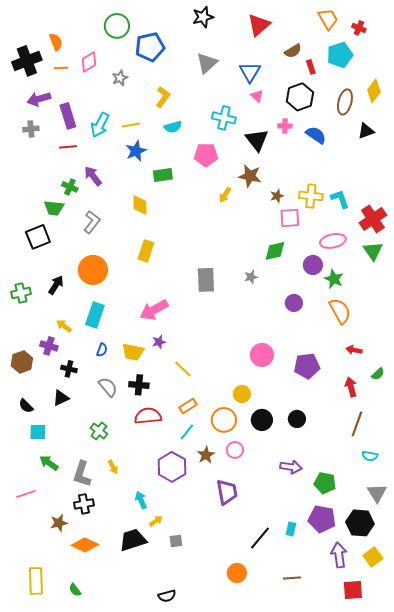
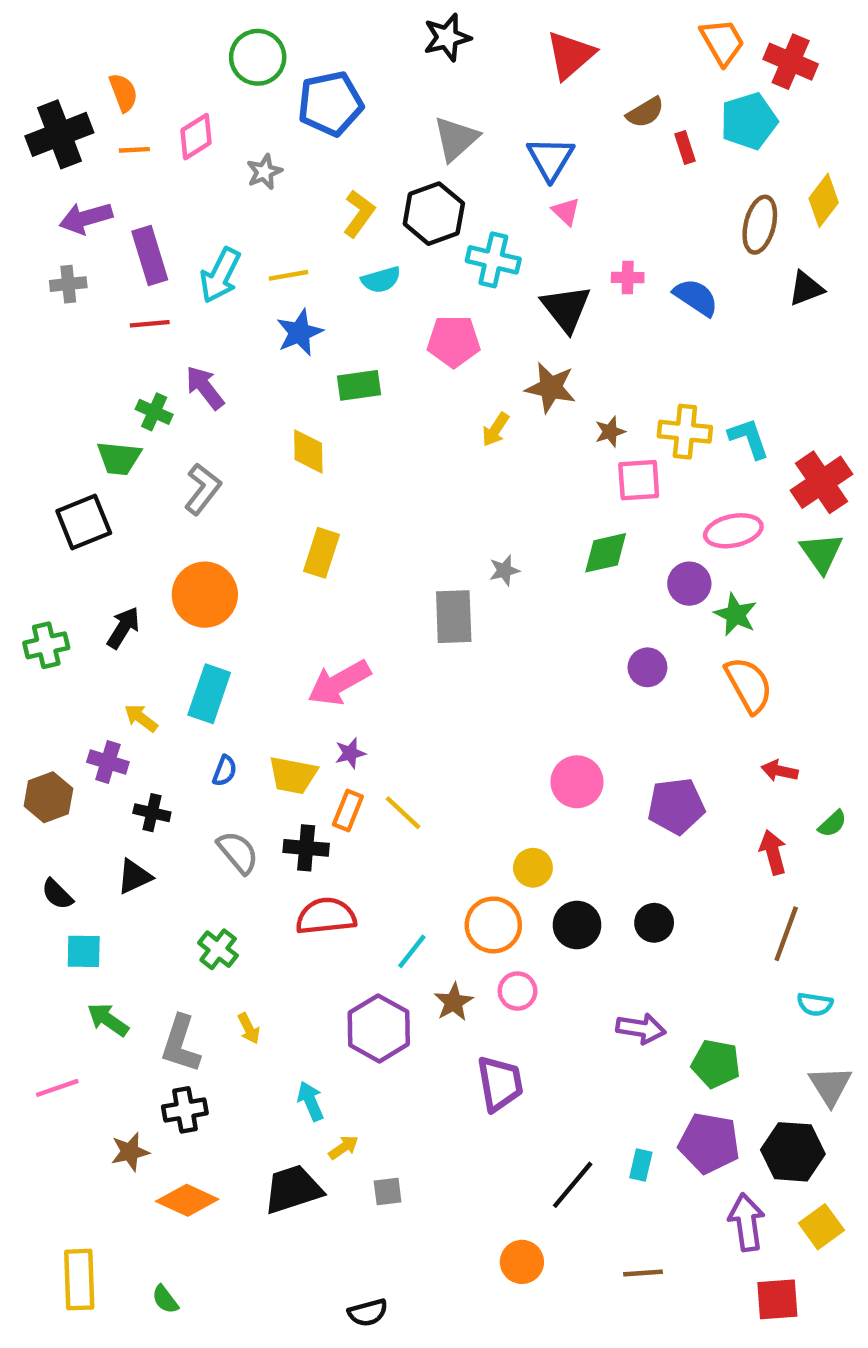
red cross: (359, 28) -> (791, 62), size x1.6
black hexagon: (300, 97) -> (434, 214), moved
gray star: (251, 277) -> (504, 570), moved
orange rectangle: (188, 406) -> (348, 810), moved, turned -36

